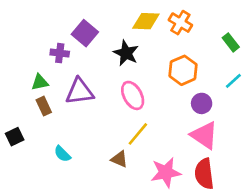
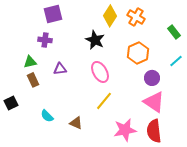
yellow diamond: (146, 21) -> (110, 16), turned -60
purple square: (85, 33) -> (53, 14), moved, turned 36
purple triangle: (80, 92) -> (60, 69), size x0.6
brown triangle: (119, 159) -> (76, 123), moved

